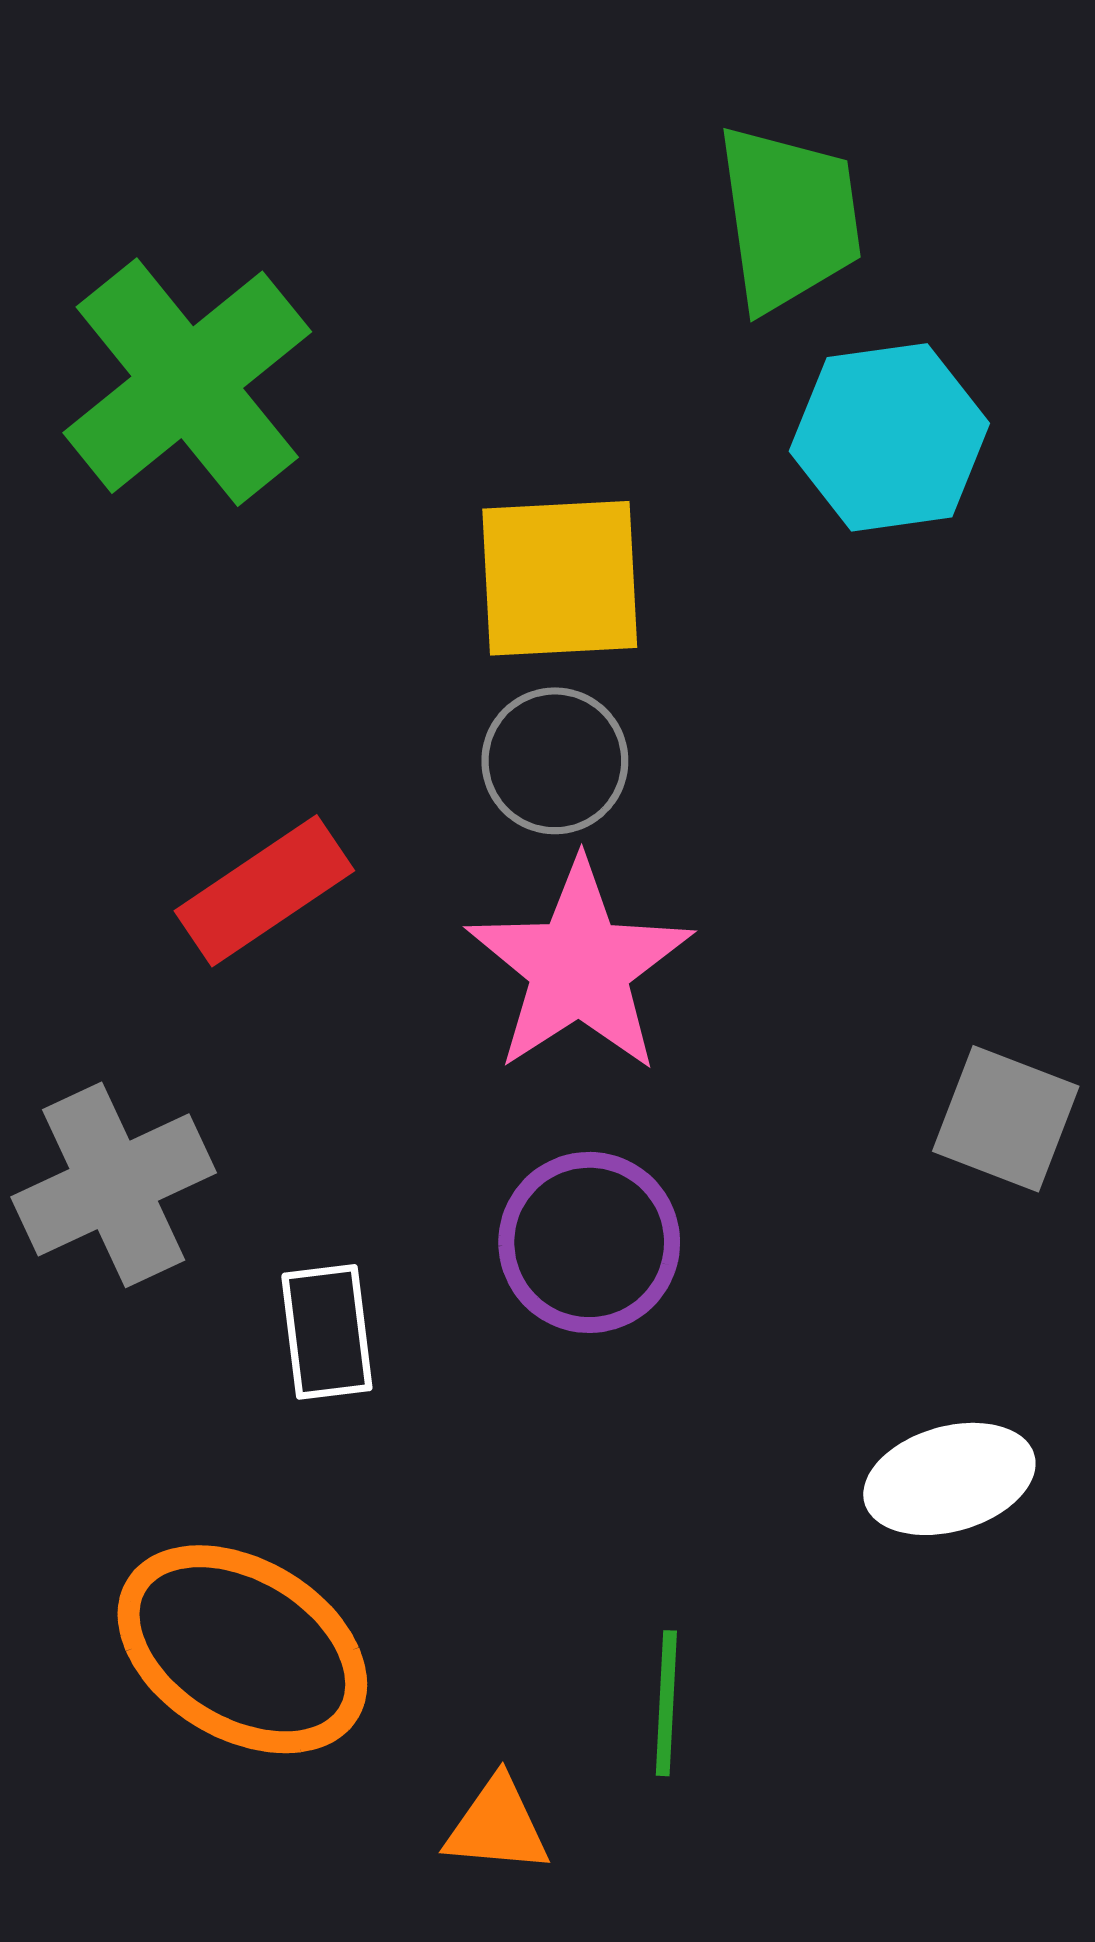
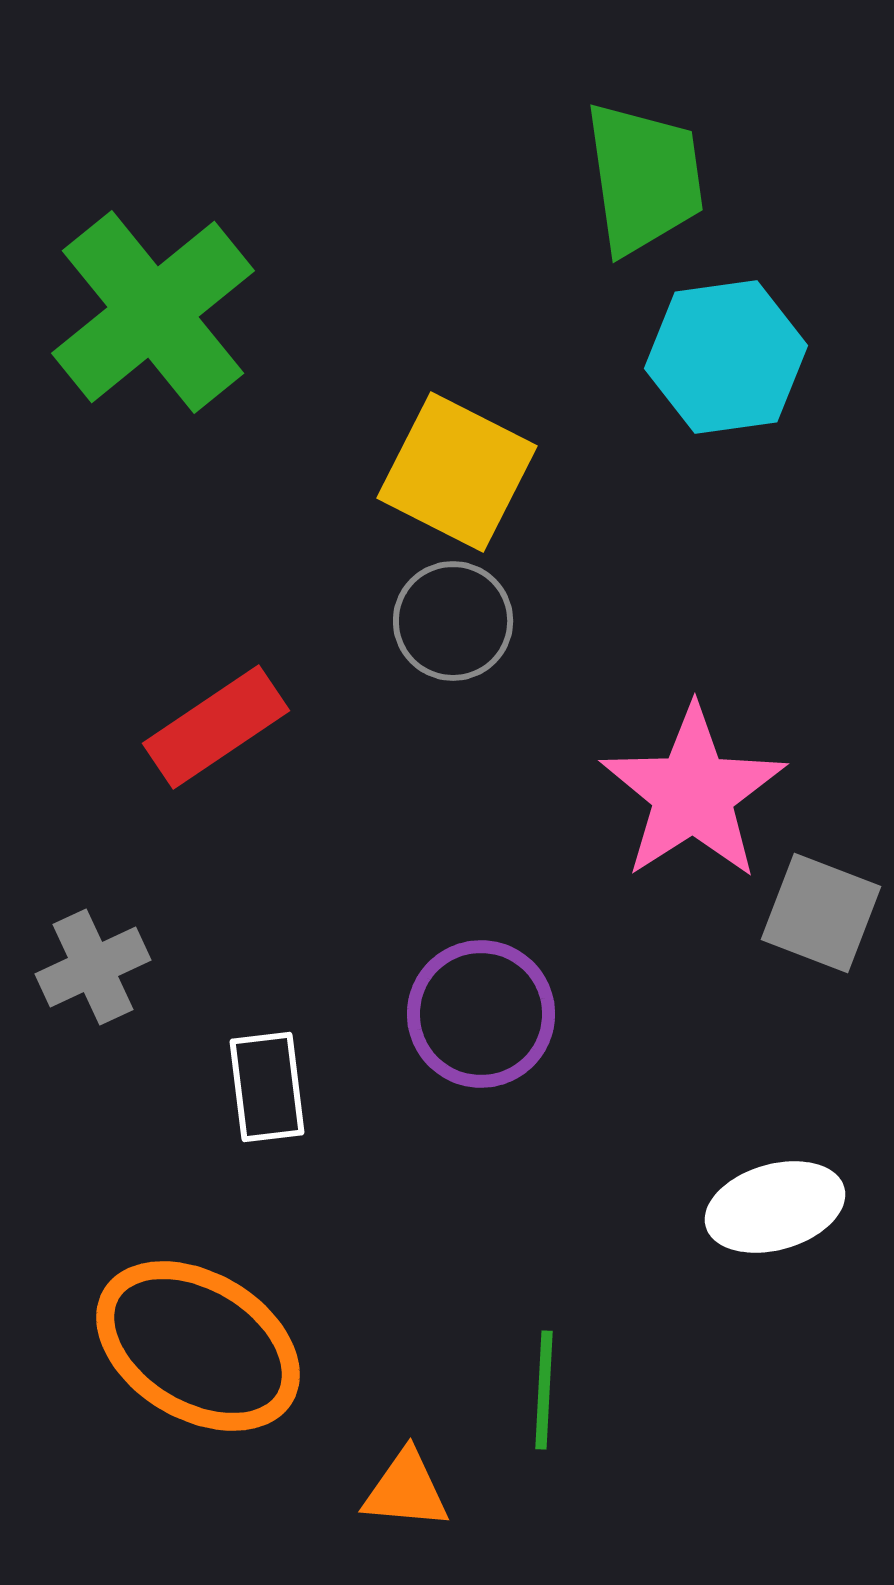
yellow square: (560, 578) -> (457, 472), turned 30
pink star: (579, 967) -> (693, 793), moved
gray cross: (114, 1185) -> (93, 967), size x0.7

